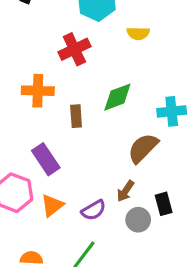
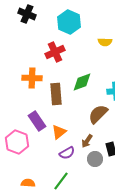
yellow semicircle: (138, 33) -> (105, 42), moved
brown rectangle: (76, 116) -> (56, 94), size x1.5
orange triangle: (52, 205) -> (59, 132), moved

